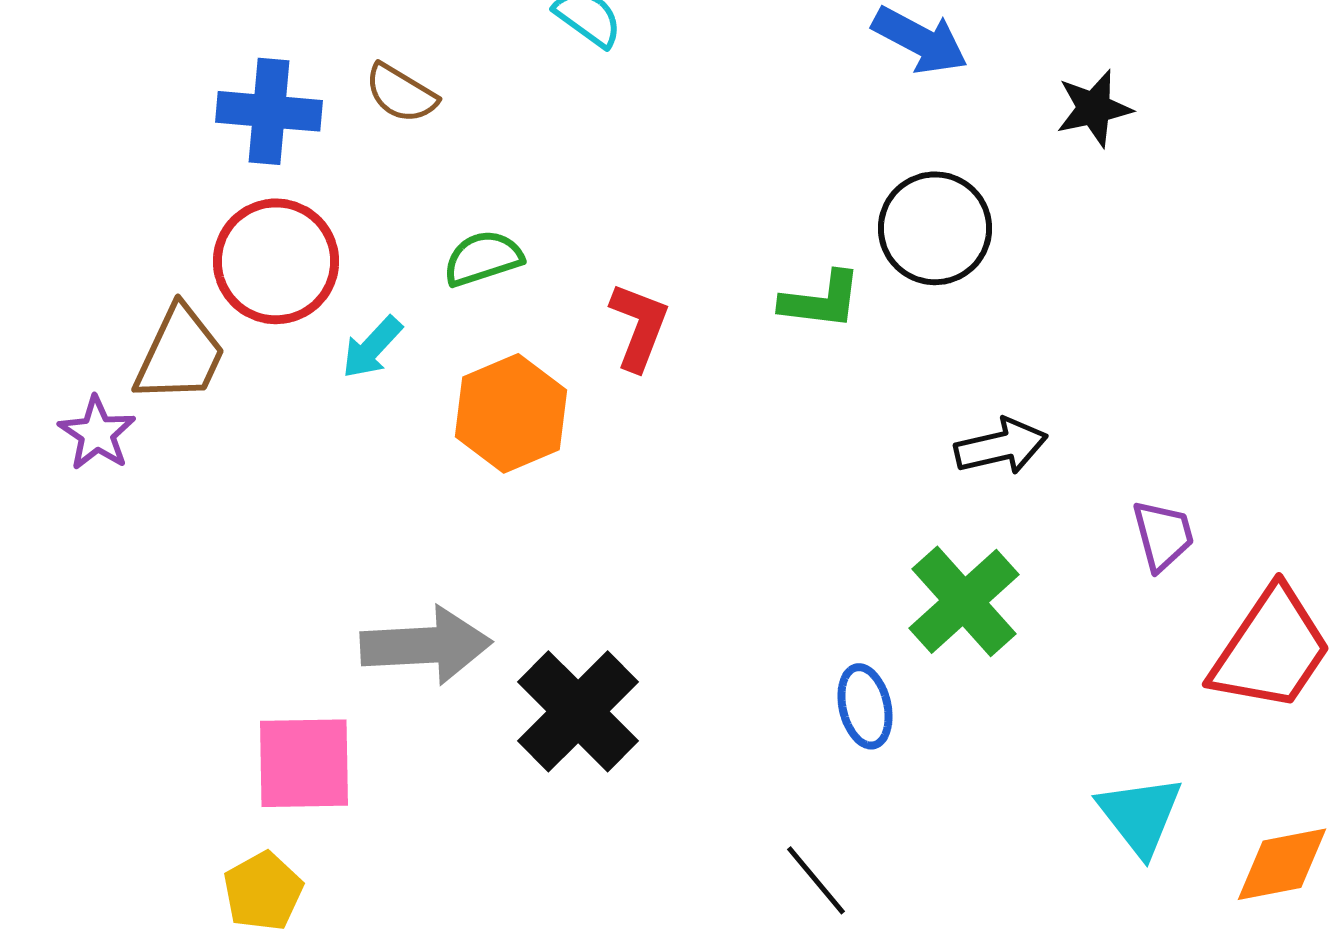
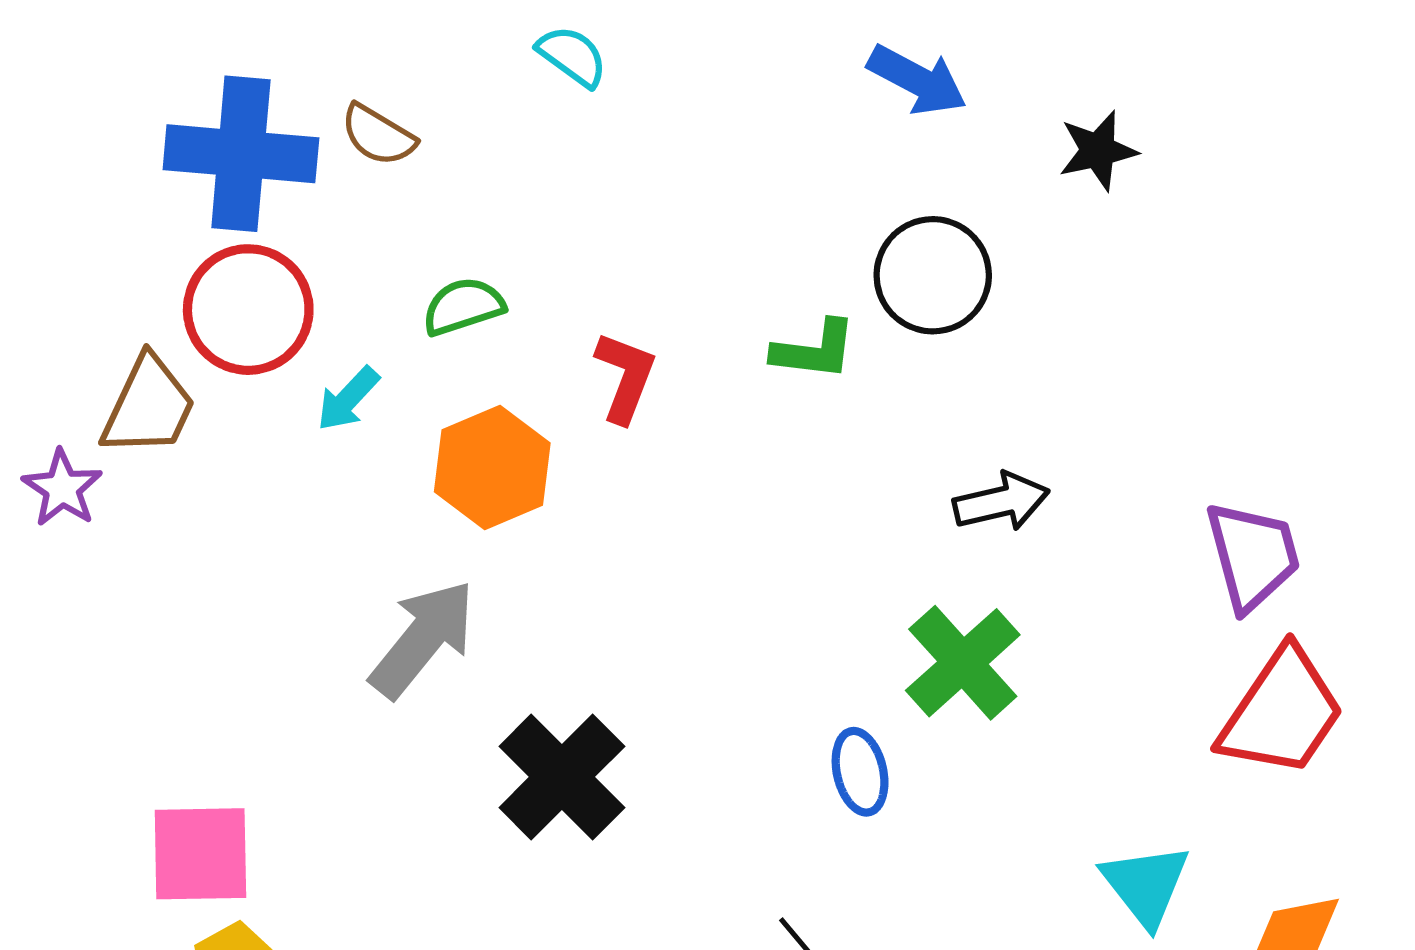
blue cross: (269, 111) -> (241, 154), size x1.4
purple trapezoid: (1163, 535) -> (1253, 556), moved, size x1.5
gray arrow: (426, 645) -> (423, 639), moved, turned -48
pink square: (304, 763) -> (200, 854), moved

